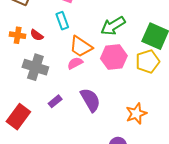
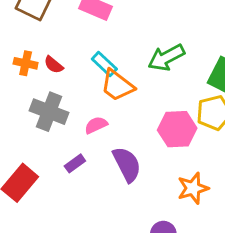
cyan rectangle: (62, 21) -> (104, 64), moved, turned -30
pink hexagon: (114, 57) -> (177, 129), moved
pink semicircle: (75, 63) -> (96, 125), moved

